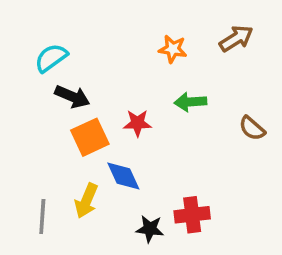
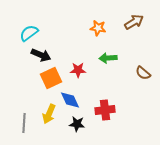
red cross: (192, 215) -> (105, 110), moved
black star: (150, 229) -> (77, 124), moved

